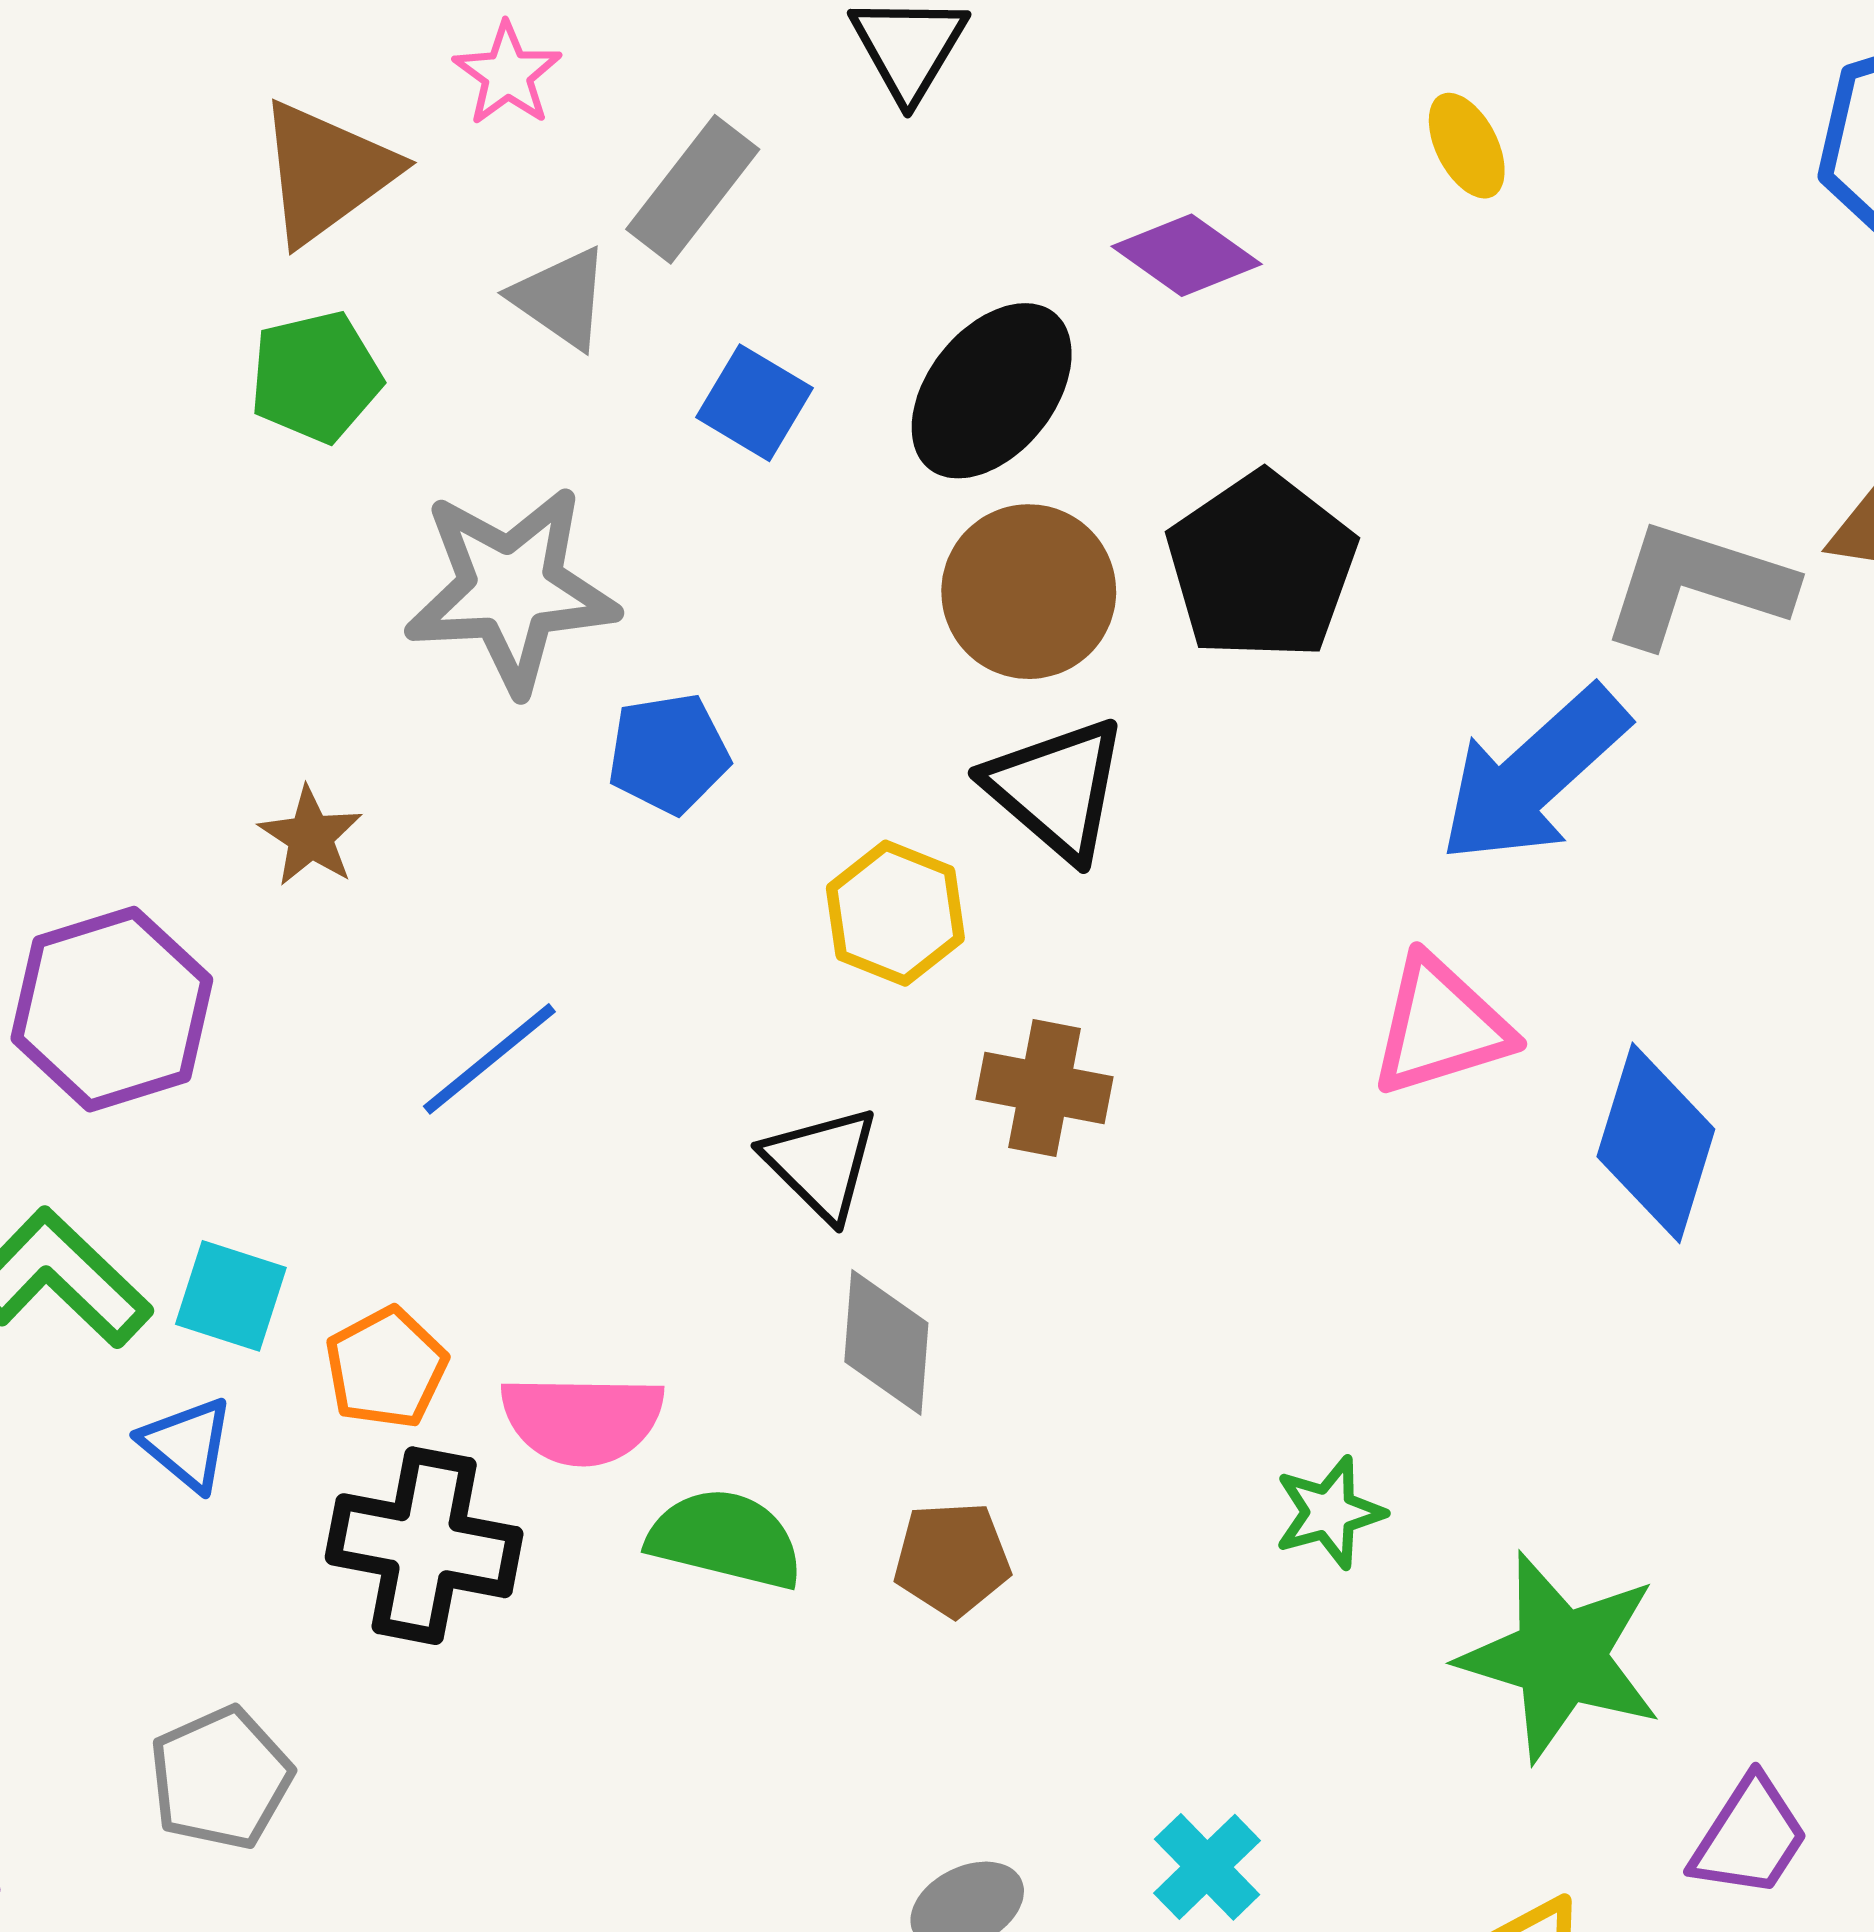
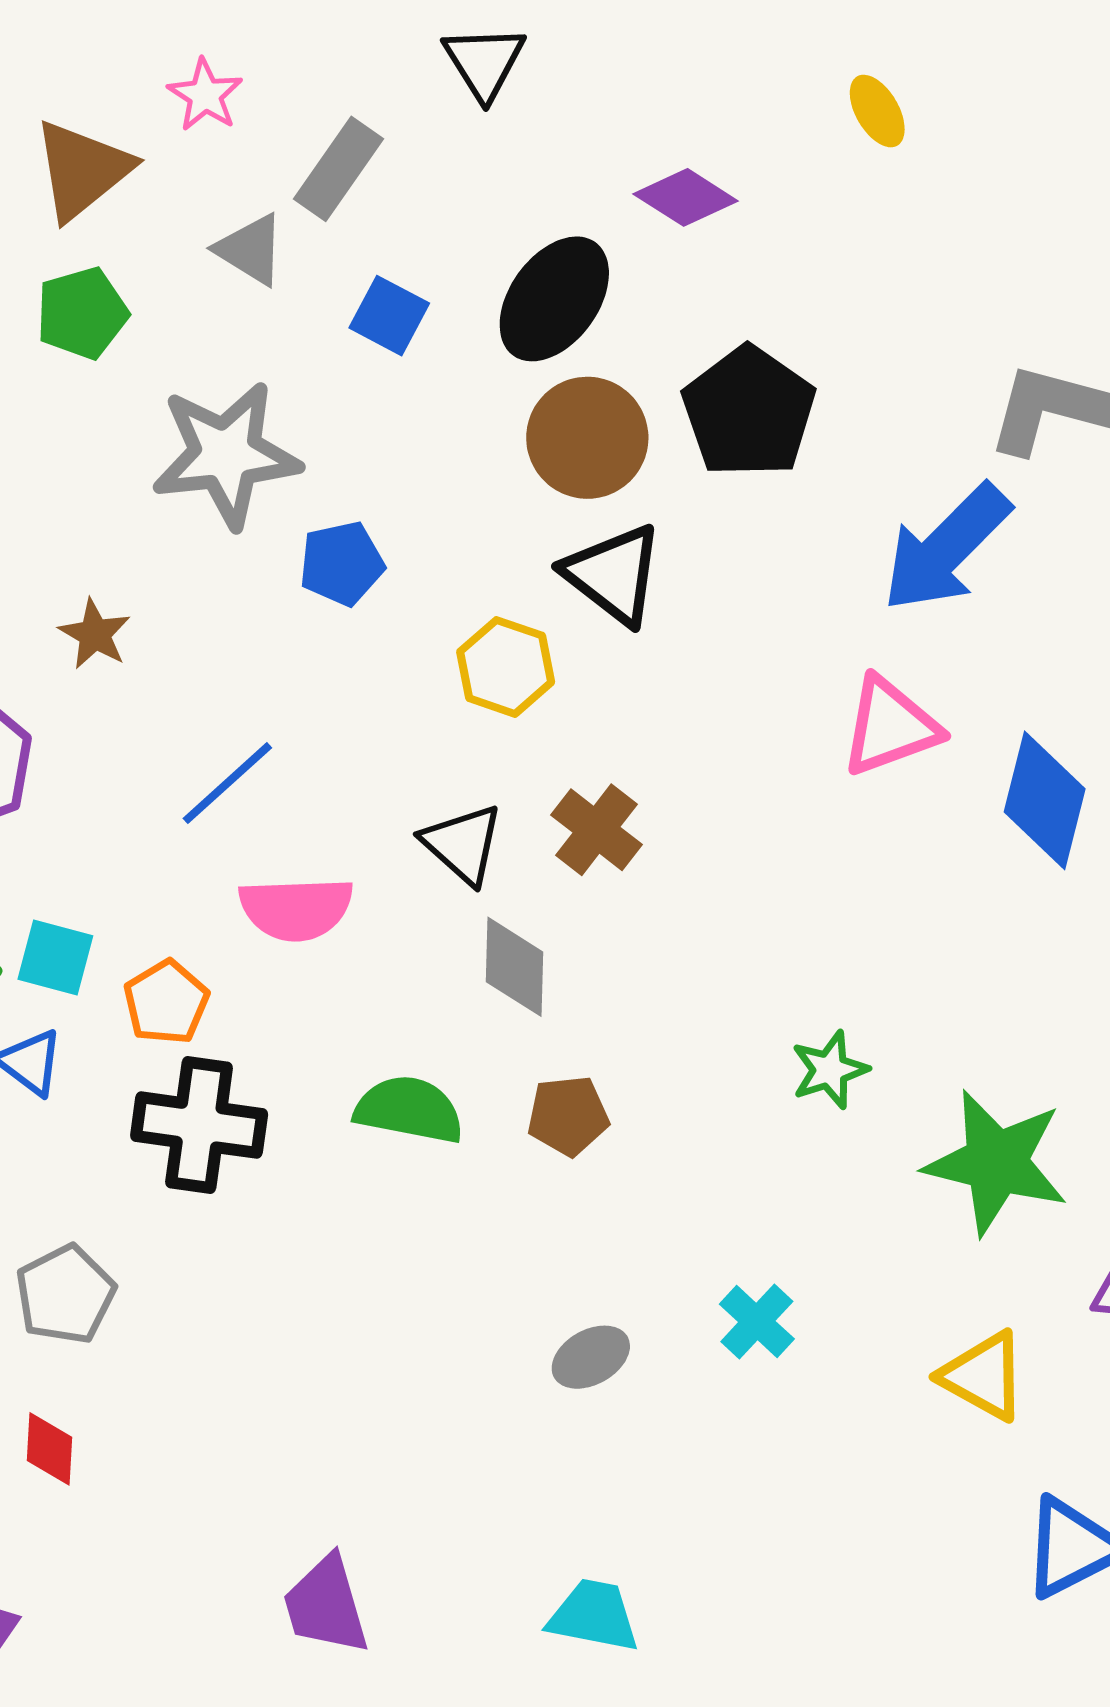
brown cross: (1044, 1088) -> (596, 830), moved, turned 30
pink semicircle: (582, 1419) -> (296, 909), moved

